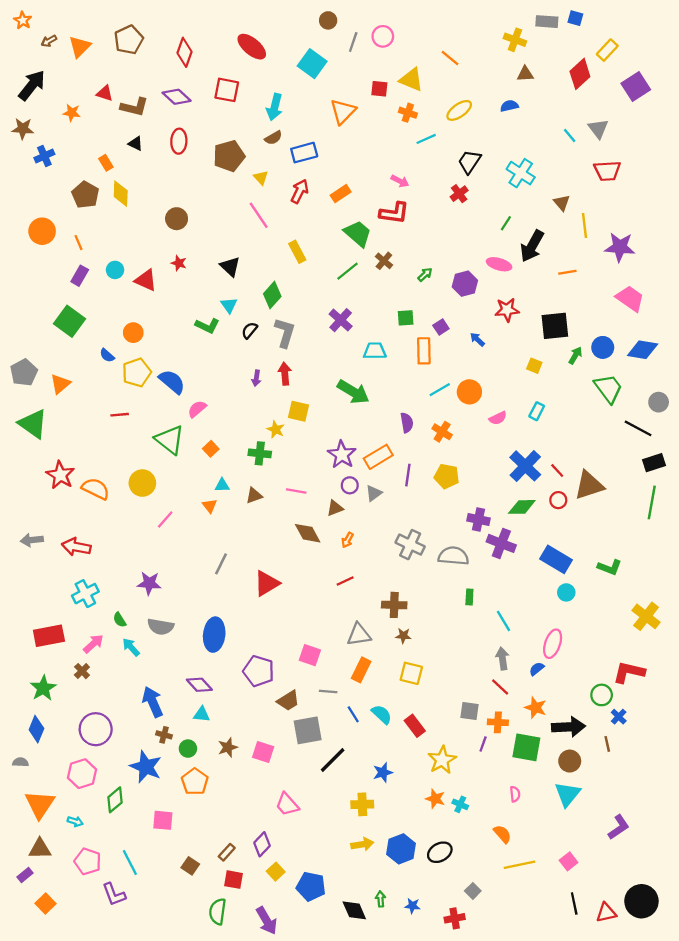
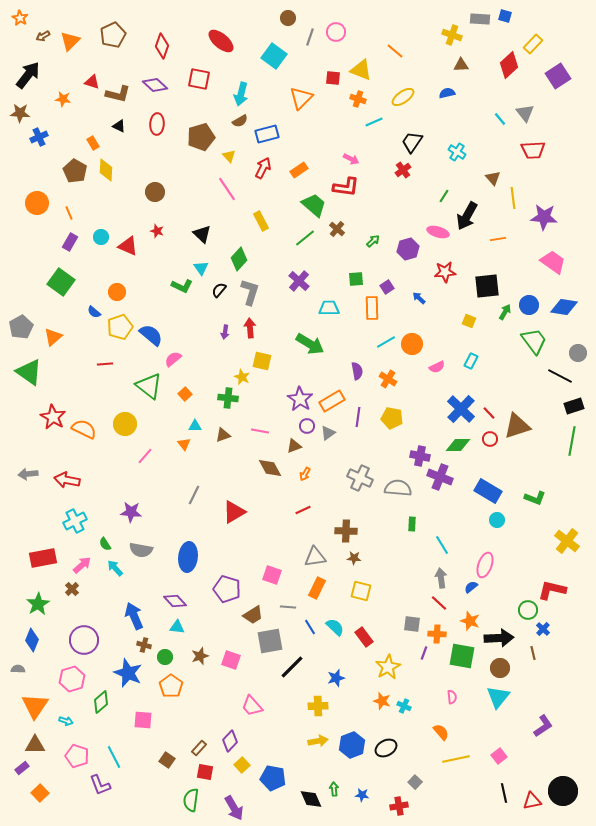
cyan cross: (521, 173) -> (457, 152), size x0.7

